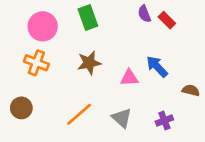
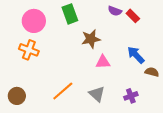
purple semicircle: (144, 14) -> (115, 11), turned -48
brown star: (89, 63) -> (91, 39), moved
blue arrow: (157, 67) -> (136, 55), moved
brown circle: (21, 108) -> (17, 96), moved

